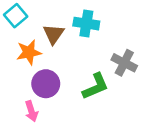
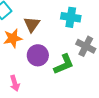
cyan cross: (86, 24) -> (71, 17), moved
purple circle: (46, 84) -> (38, 55), moved

